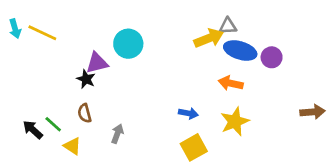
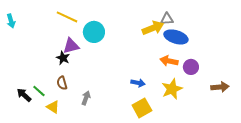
yellow line: (42, 33) -> (67, 17), moved
purple circle: (272, 57) -> (191, 67), moved
brown arrow: (313, 112) -> (220, 87), moved

